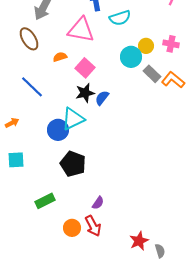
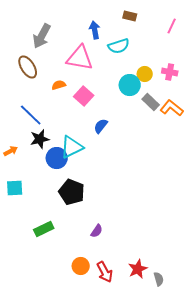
black star: (85, 93) -> (40, 139), moved
red arrow: (93, 226) -> (105, 272), moved
orange circle: (72, 228) -> (81, 266), moved

